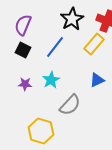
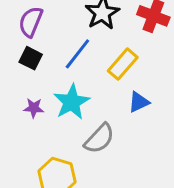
yellow rectangle: (94, 44) -> (123, 64), moved
cyan star: (51, 80) -> (72, 102), size x1.4

